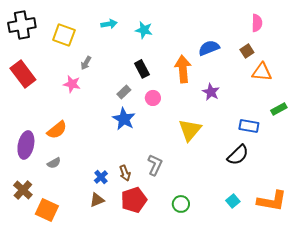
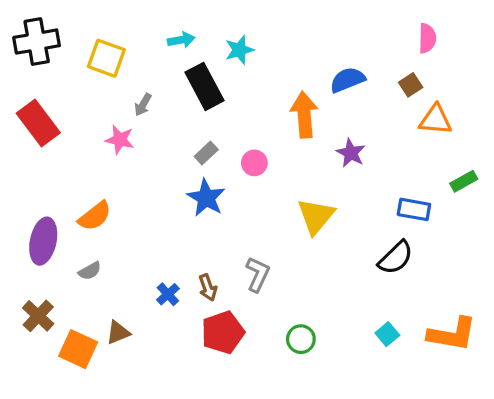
cyan star: (144, 30) -> (239, 50), turned -30
black rectangle: (142, 69) -> (204, 86), moved, size x1.5
brown triangle: (97, 200) -> (118, 332), moved

